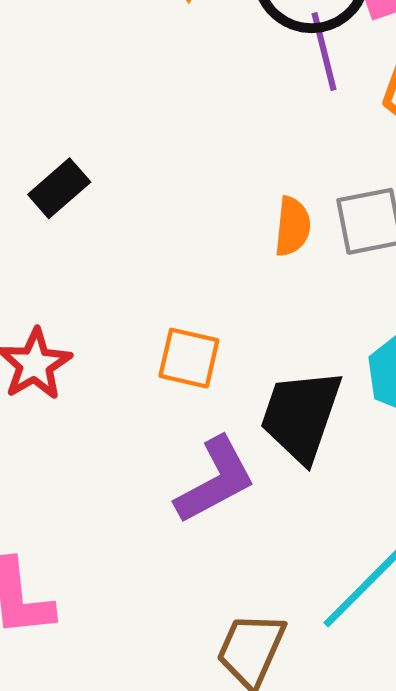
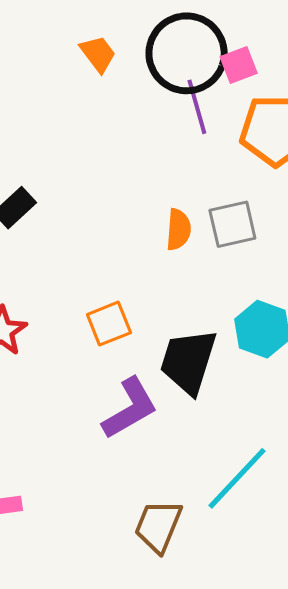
orange square: (189, 358) -> (109, 324), turned -33

